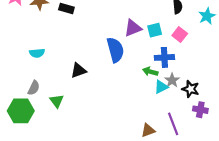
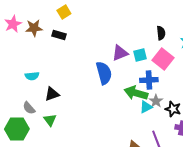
pink square: (180, 35) -> (163, 59), size x1.5
black triangle: (78, 70) -> (52, 94), moved
green arrow: (150, 72) -> (136, 93), size x1.6
gray semicircle: (34, 88) -> (29, 108), turned 112

